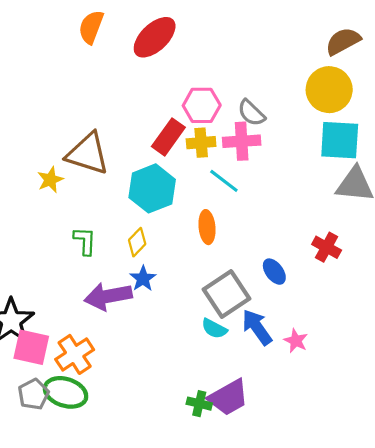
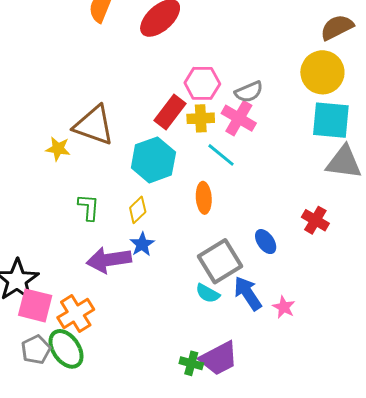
gray semicircle: (251, 113) -> (249, 92), turned -68
pink cross: (242, 141) -> (239, 118), turned 32
yellow star: (50, 180) -> (58, 149), turned 30
green ellipse: (66, 392) -> (66, 349), turned 36

